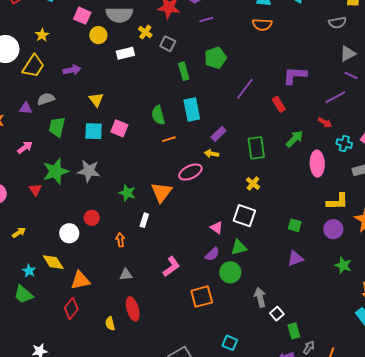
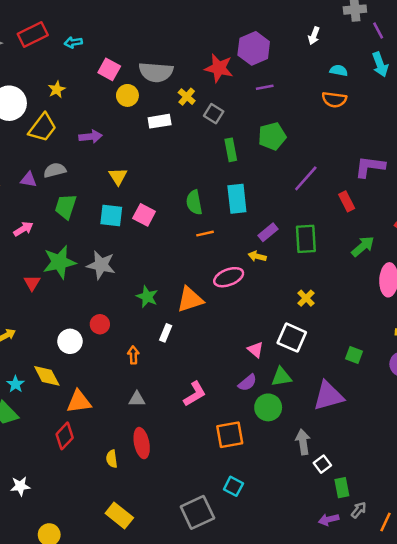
green rectangle: (256, 148) -> (306, 239), moved
orange triangle: (161, 192) -> (190, 299), turned 30
purple triangle: (295, 258) -> (328, 396), moved, size x1.5
cyan square: (230, 343) -> (233, 486), moved

